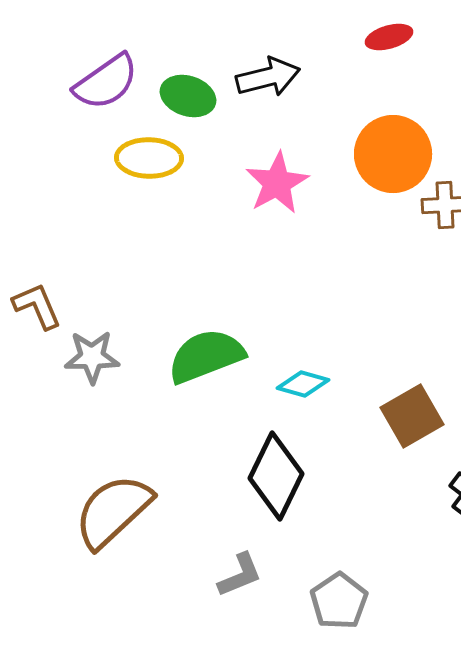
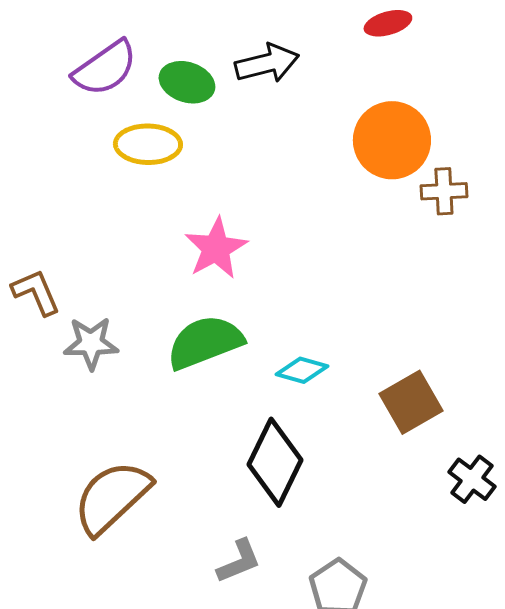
pink star: (277, 183) -> (216, 248), moved

